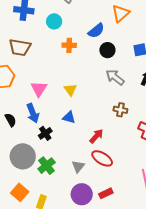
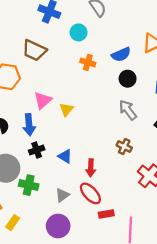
yellow triangle: (70, 90) -> (66, 109), moved
blue triangle: (69, 117) -> (65, 156), moved
red arrow: (96, 136) -> (91, 168), turned 126
green cross: (47, 166) -> (29, 185), turned 36
red rectangle: (106, 193) -> (106, 214), moved

